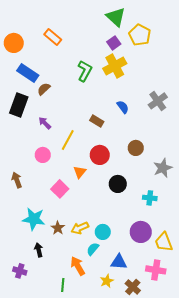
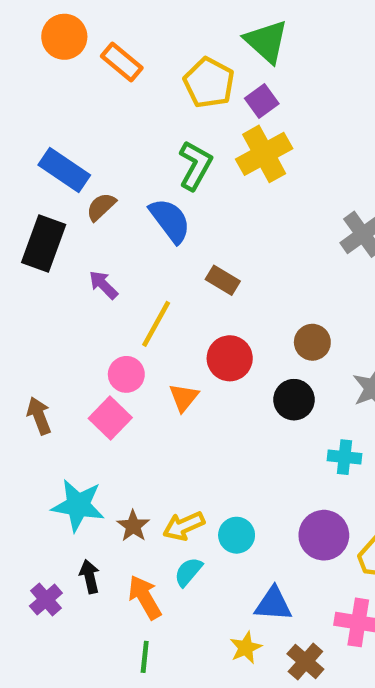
yellow pentagon: (140, 35) -> (209, 83), moved
orange rectangle: (53, 37) -> (122, 62), moved
orange circle: (14, 43) -> (64, 37), moved
blue semicircle: (123, 107) -> (170, 221), moved, size x1.5
pink circle: (43, 155) -> (126, 374), moved
black circle: (118, 184) -> (294, 400), moved
pink square: (60, 189) -> (110, 418), moved
cyan semicircle: (93, 249) -> (188, 572), moved
orange arrow: (78, 266) -> (145, 597), moved
purple cross: (20, 271) -> (46, 599), moved, turned 32

